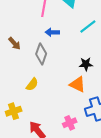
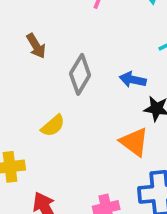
blue arrow: (52, 32) -> (133, 80), moved

